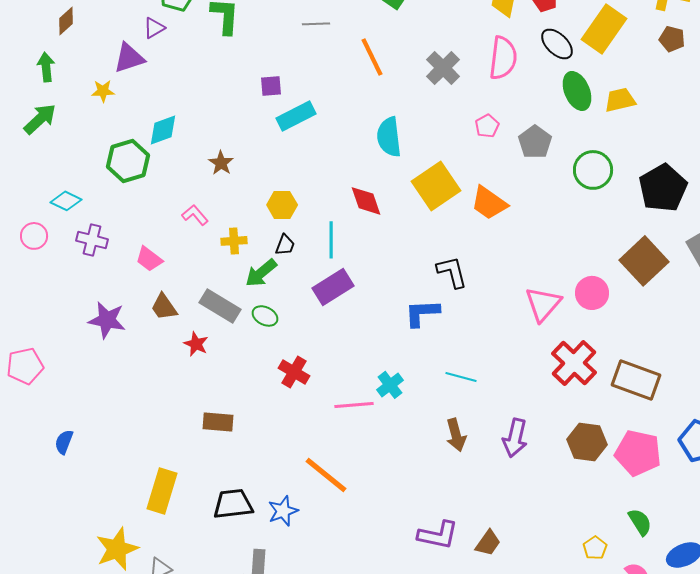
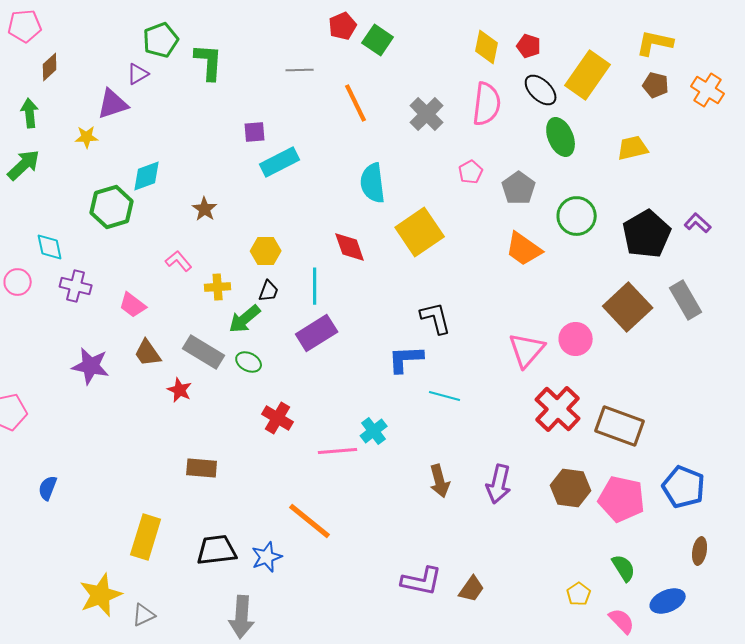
yellow trapezoid: (620, 100) -> (633, 148), moved
cyan diamond: (66, 201) -> (50, 247), turned 52
orange trapezoid: (489, 203) -> (524, 249), moved
cyan line: (461, 377) -> (445, 396), moved

